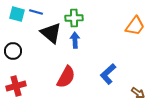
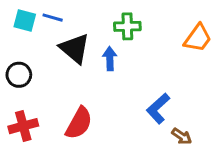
green cross: (74, 18) -> (127, 26), moved
red semicircle: (66, 77) -> (79, 123), moved
brown arrow: (138, 93) -> (182, 136), moved

